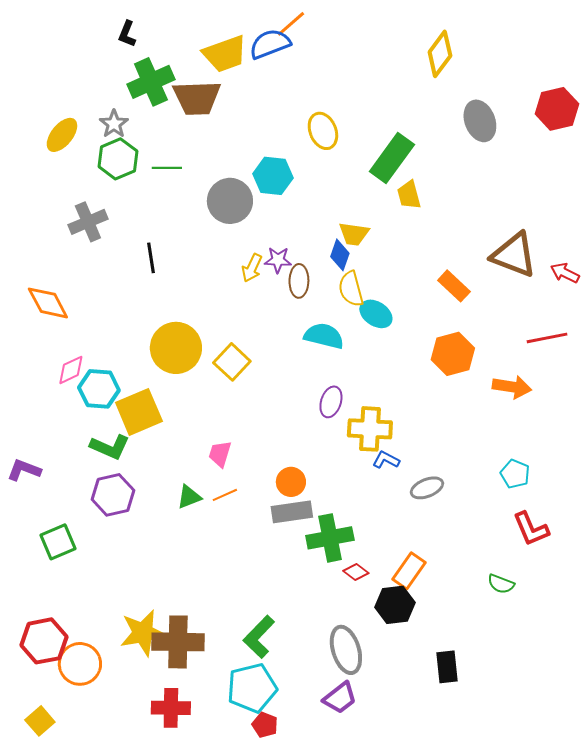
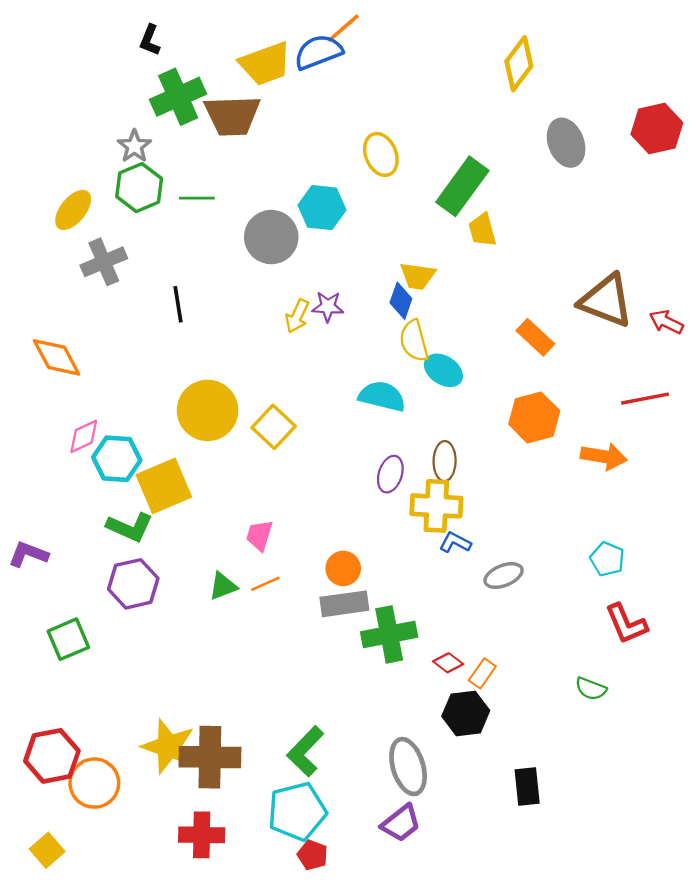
yellow ellipse: (62, 135) -> (73, 210), moved
brown ellipse: (299, 281) -> (445, 461), moved
orange rectangle: (409, 571) -> (482, 673), size x0.7
red diamond: (356, 572) -> (448, 663), moved
yellow star: (143, 633) -> (169, 747), turned 30

